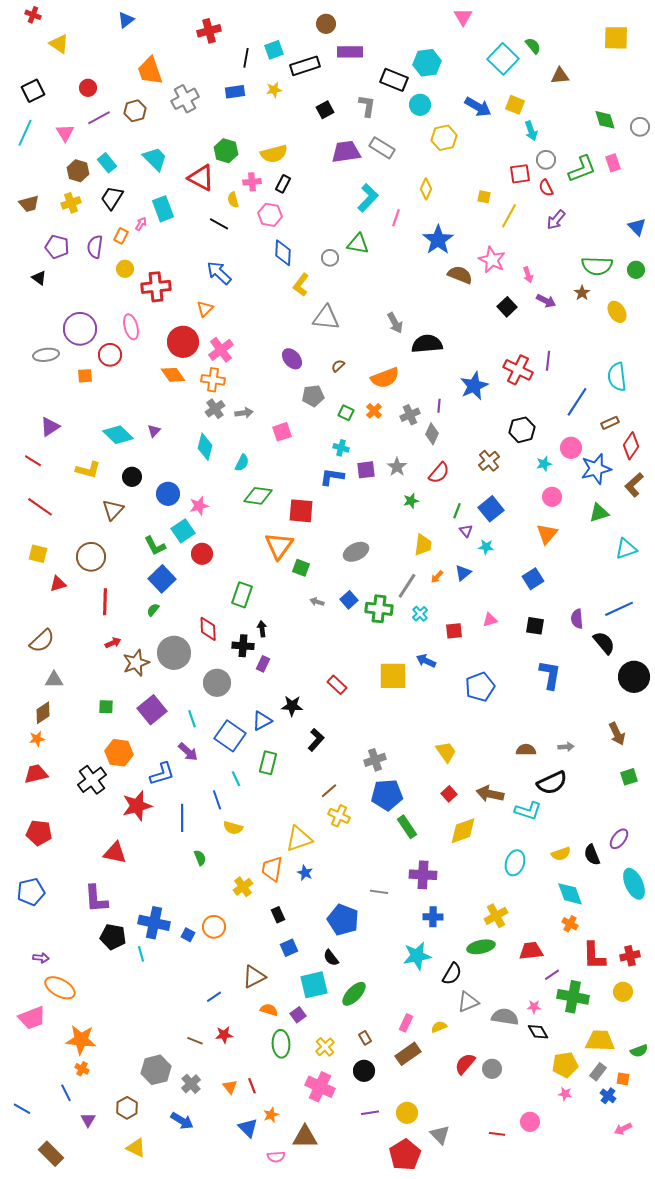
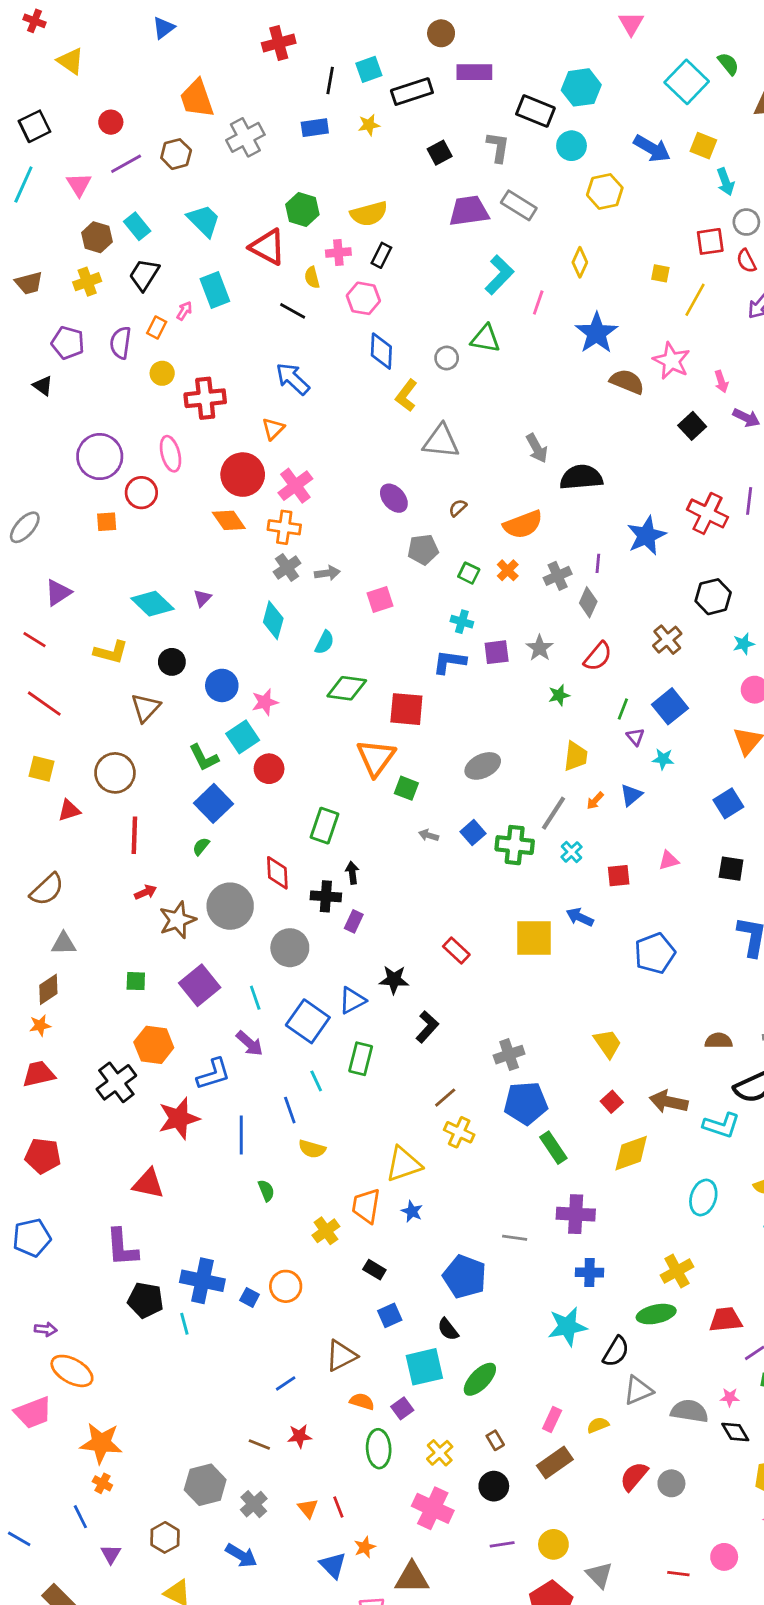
gray ellipse: (46, 355) -> (25, 527), moved, turned -40
black rectangle: (278, 915) -> (374, 1270), turned -35

